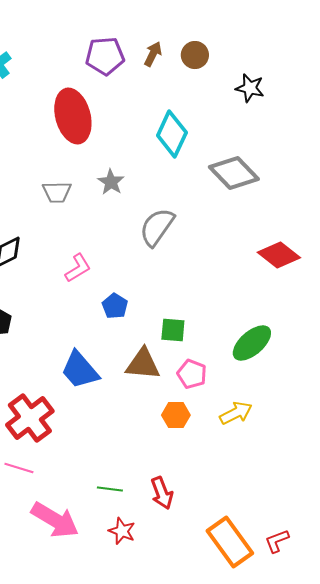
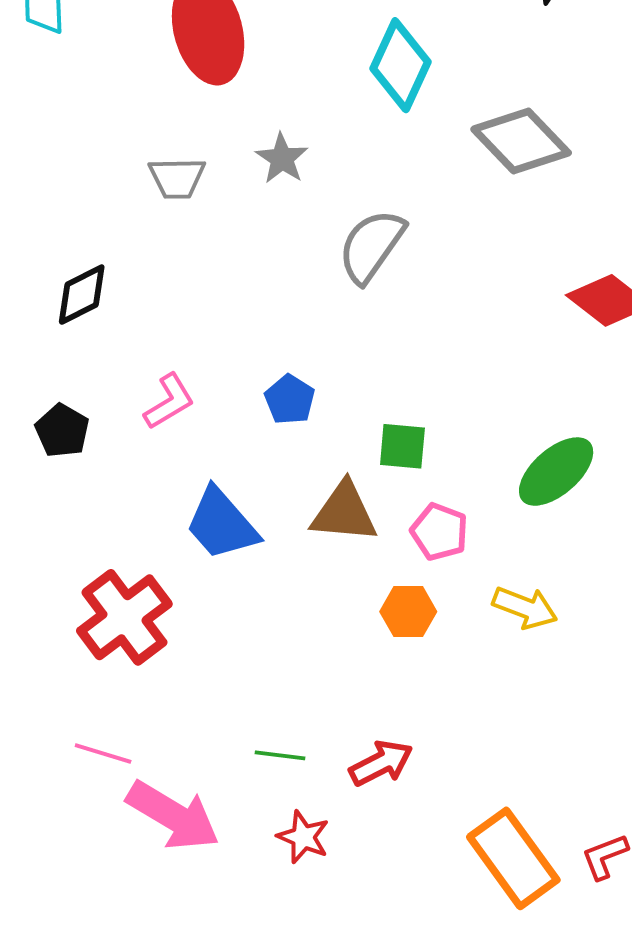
pink L-shape: (78, 268) -> (169, 402), moved
yellow arrow: (236, 413) -> (525, 608), turned 48
pink line: (19, 468) -> (103, 753), moved
red arrow: (162, 493) -> (381, 763), turned -96

